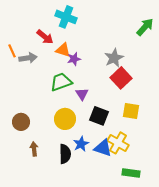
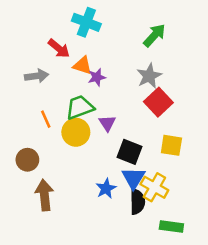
green arrow: (145, 27) -> (154, 35), moved
orange line: (12, 51) -> (46, 119), moved
yellow circle: (65, 119) -> (76, 132), moved
blue triangle: (103, 148) -> (133, 178), moved, turned 42
brown arrow: (34, 149) -> (44, 195), size x1.6
black semicircle: (65, 154) -> (137, 202), moved

